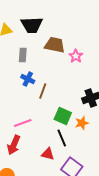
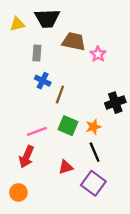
green square: (63, 116) -> (68, 126), moved
orange star: (82, 123) -> (93, 127), moved
black line: (62, 138) -> (95, 152), moved
red triangle: (48, 154) -> (66, 167), turned -32

